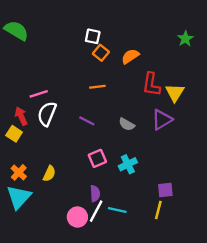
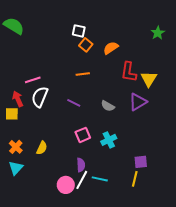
yellow square: (14, 134) -> (12, 114), turned -32
cyan triangle: (19, 197) -> (16, 168), size x0.7

